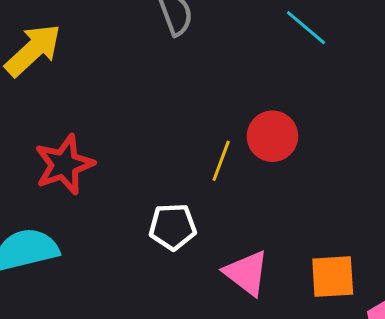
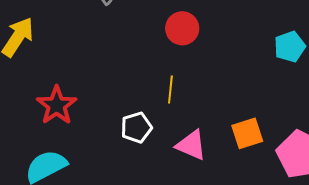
red circle: (272, 136) -> (182, 28), moved
yellow line: (221, 161) -> (170, 90), moved

